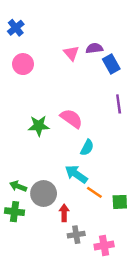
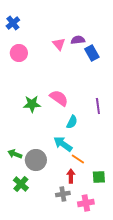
purple line: (119, 104) -> (98, 106), moved
green square: (120, 202) -> (99, 177), moved
green cross: (15, 212) -> (21, 184), moved, turned 35
red arrow: (64, 213) -> (71, 176), moved

